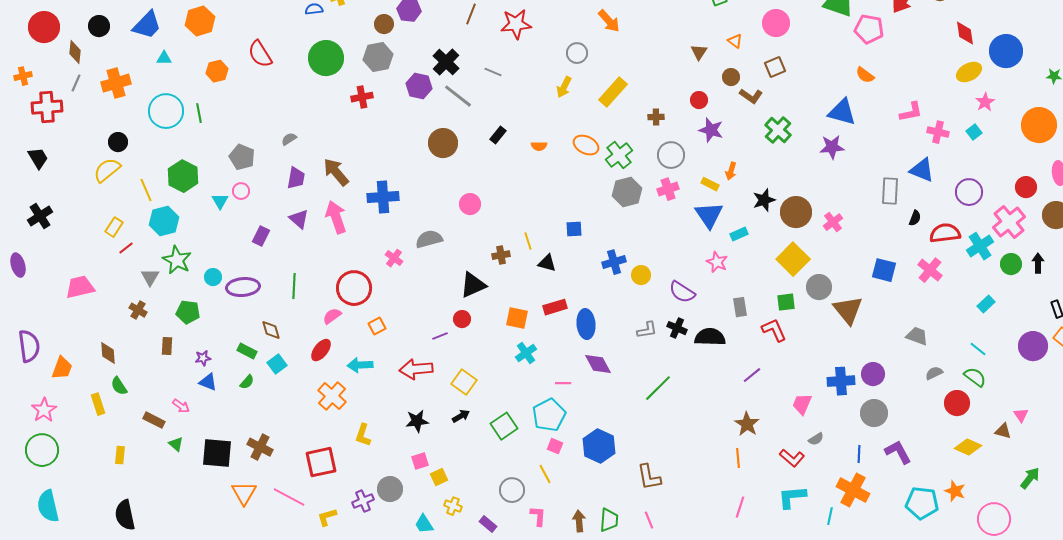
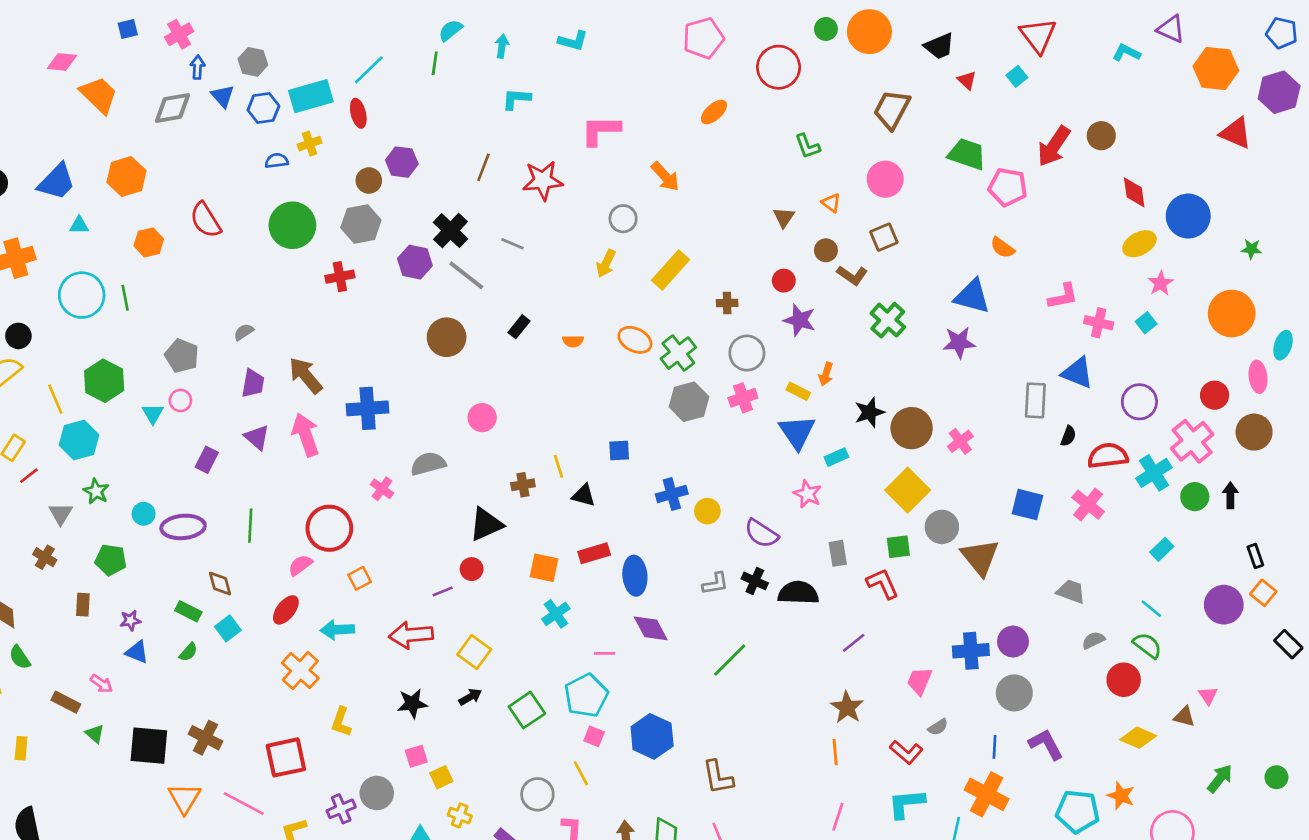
green star: (177, 260) -> (96, 491), size x0.7

